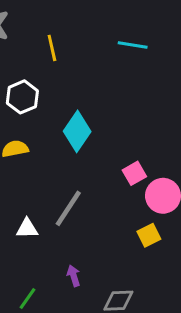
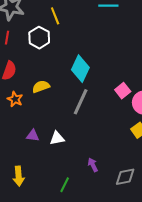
white hexagon: (22, 97) -> (39, 38), moved
gray line: (68, 208) -> (81, 102), moved

